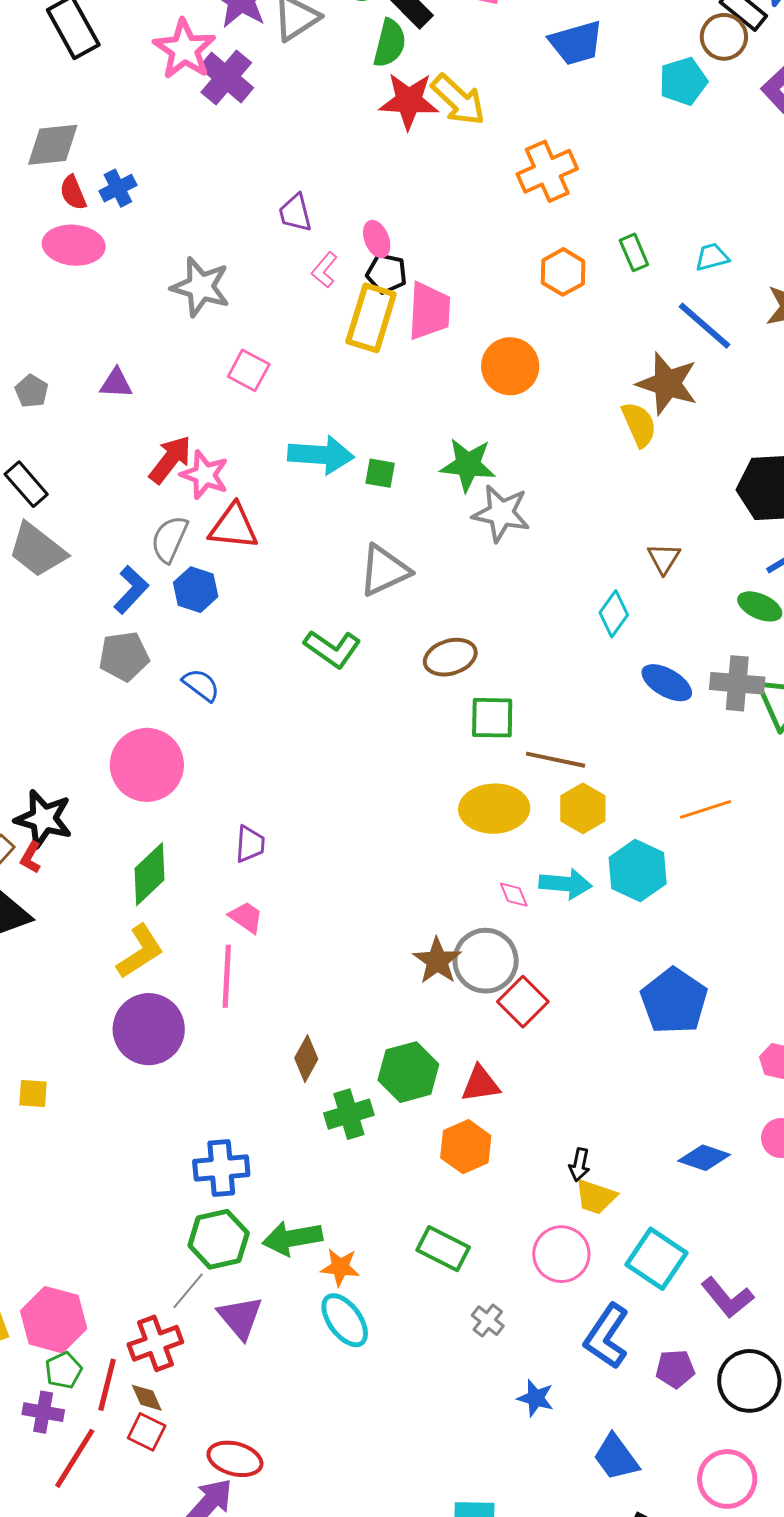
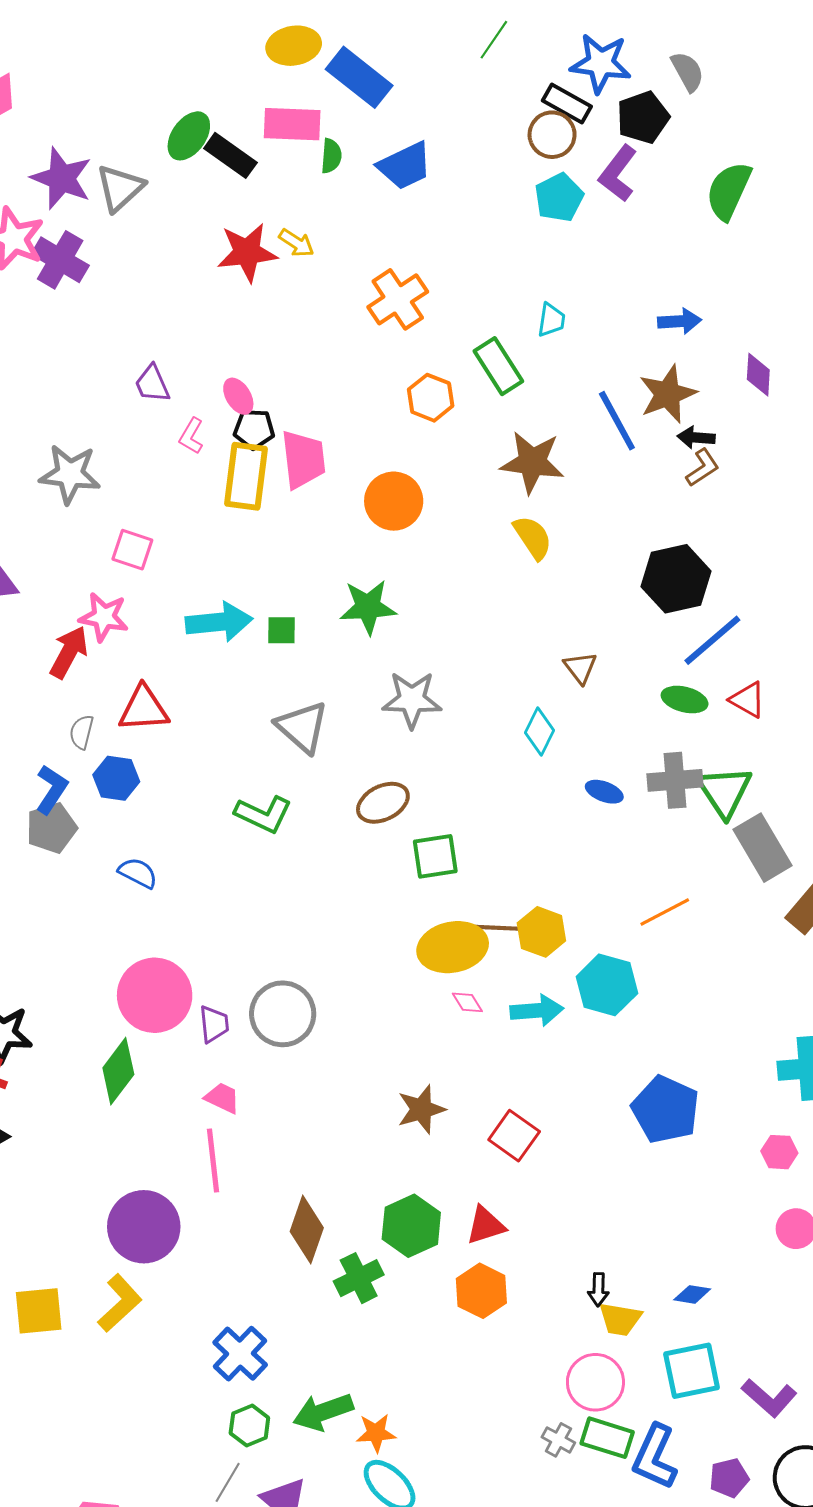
green semicircle: (390, 43) -> (331, 156), moved, size x0.7
cyan pentagon: (683, 81) -> (559, 197), moved
yellow arrow: (458, 100) -> (296, 243), size x0.6
green rectangle: (634, 252) -> (498, 366), size x1.5
cyan trapezoid: (712, 257) -> (551, 320), moved, turned 123
blue line: (705, 326) -> (617, 421), moved, turned 30
brown star: (667, 384) -> (532, 462), moved
pink star: (205, 475) -> (104, 617), moved
gray star: (501, 513) -> (412, 700), moved
gray semicircle: (170, 539) -> (82, 732), size x0.7
gray triangle: (384, 570) -> (302, 727), turned -44
gray pentagon: (124, 656) -> (51, 828), moved
blue ellipse: (667, 683) -> (604, 792), size x0.7
brown line: (556, 760) -> (497, 928), moved
pink circle: (147, 765) -> (155, 995), moved
pink diamond: (514, 895) -> (467, 1002), moved
yellow L-shape: (140, 952) -> (120, 1303), moved
brown star: (437, 961) -> (421, 1109), turned 30
gray circle: (486, 961) -> (283, 1014), moved
brown diamond: (306, 1059) -> (307, 1230), size x1.4
yellow square: (33, 1094) -> (39, 1311), size x1.6
blue diamond: (704, 1158) -> (692, 1294), moved, size x0.7
blue cross: (221, 1168) -> (240, 1354), turned -32
green hexagon: (219, 1239) -> (249, 1425), size x0.7
green rectangle: (443, 1249) -> (607, 1438), moved
cyan square: (656, 1259) -> (692, 1371), turned -36
gray cross: (488, 1321) -> (558, 1440), moved

